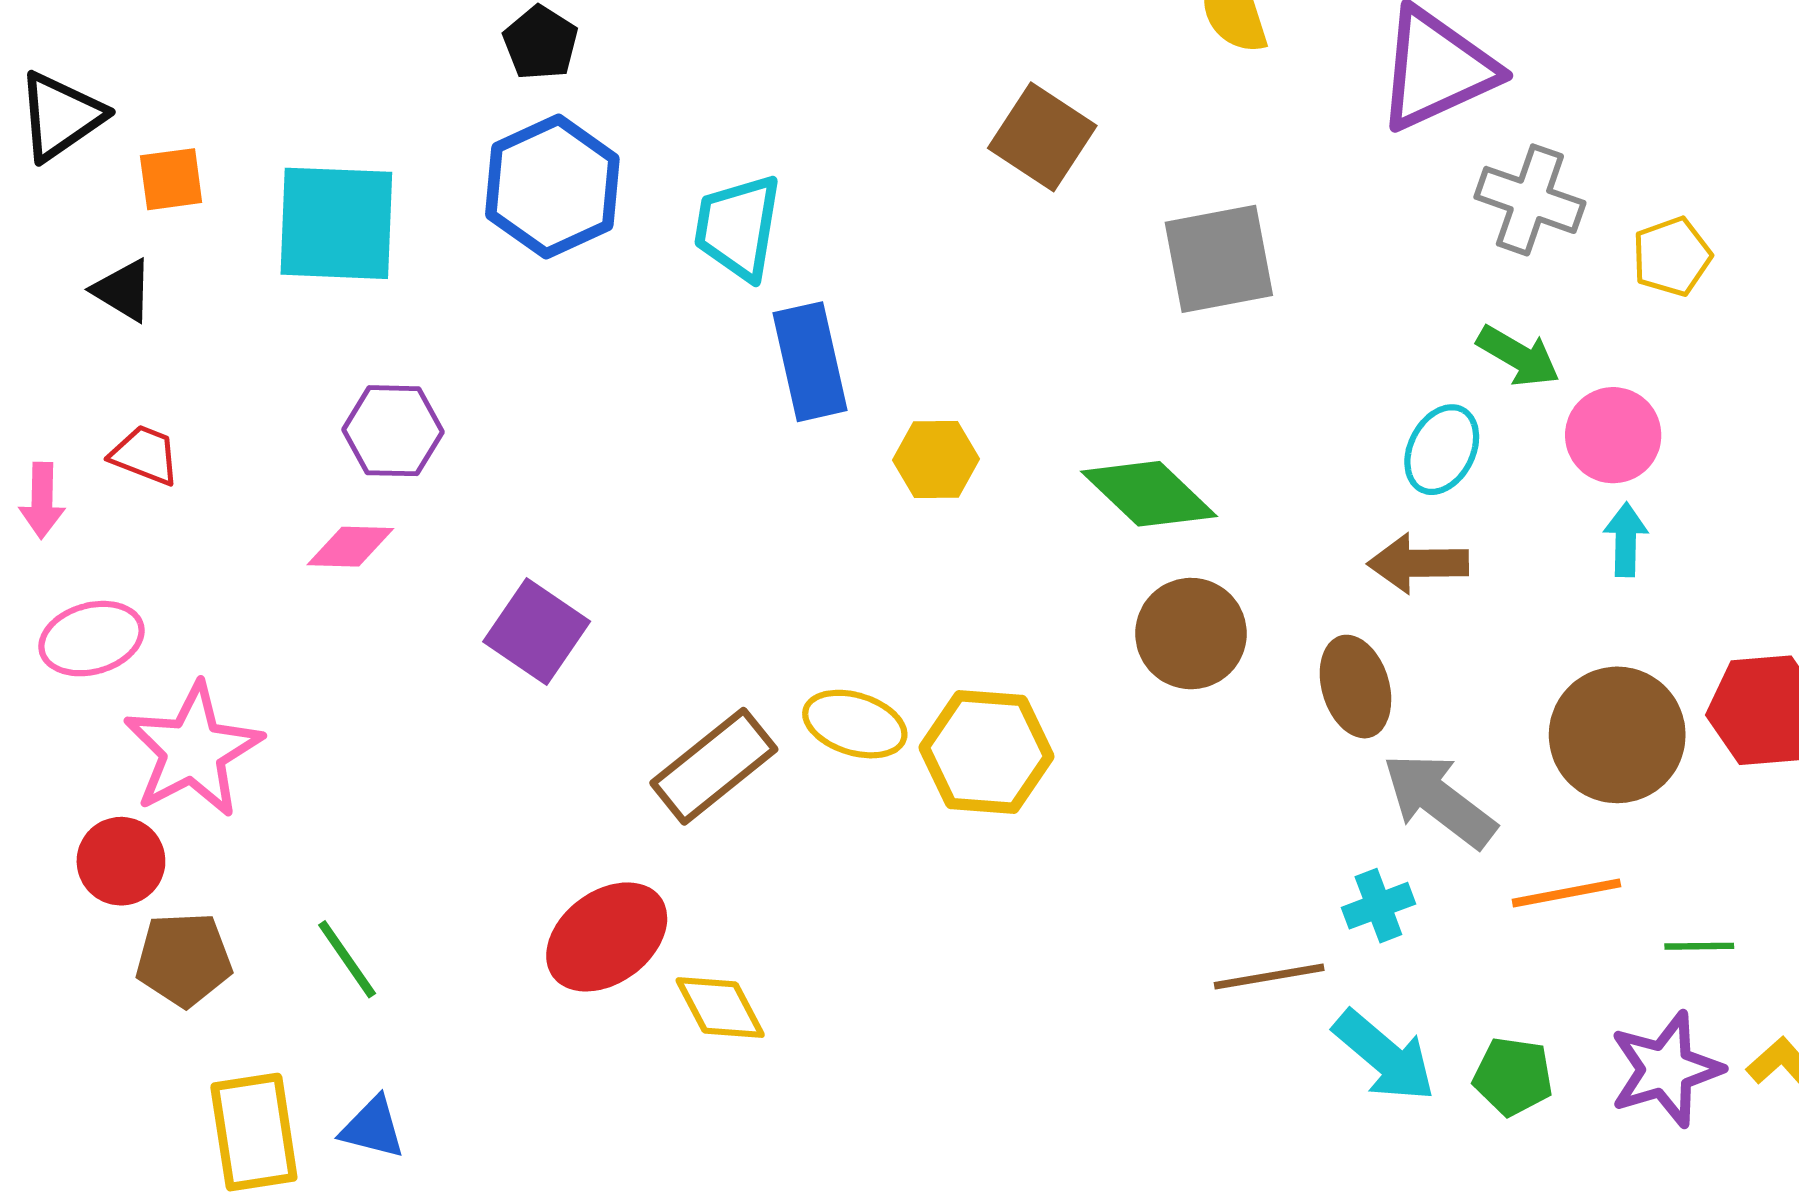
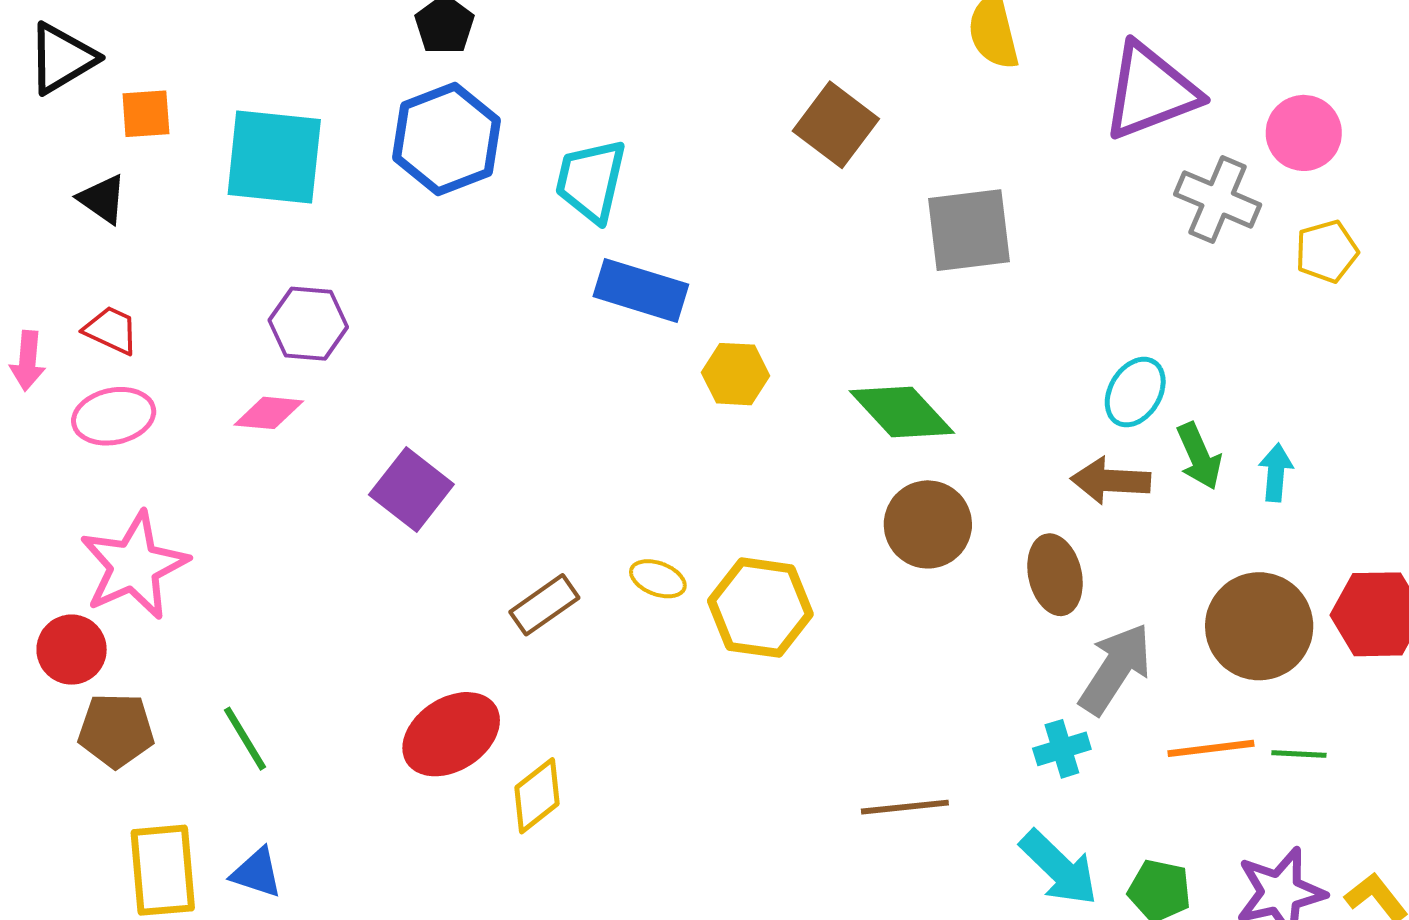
green arrow: (1518, 356) -> (1199, 456), moved, turned 32
blue rectangle: (810, 362) -> (641, 290), turned -64
pink circle: (1613, 435) -> (1304, 133), moved
pink ellipse: (91, 639) -> (114, 416), moved
yellow ellipse: (855, 724) -> (658, 579), size x0.7
brown rectangle: (714, 766) -> (544, 605), size x0.7
gray arrow: (1439, 800) -> (1115, 669), turned 82
green line: (1699, 946) -> (1299, 754), moved
brown line: (1269, 977) -> (905, 807), moved
yellow diamond: (720, 1008) -> (537, 796), turned 76

